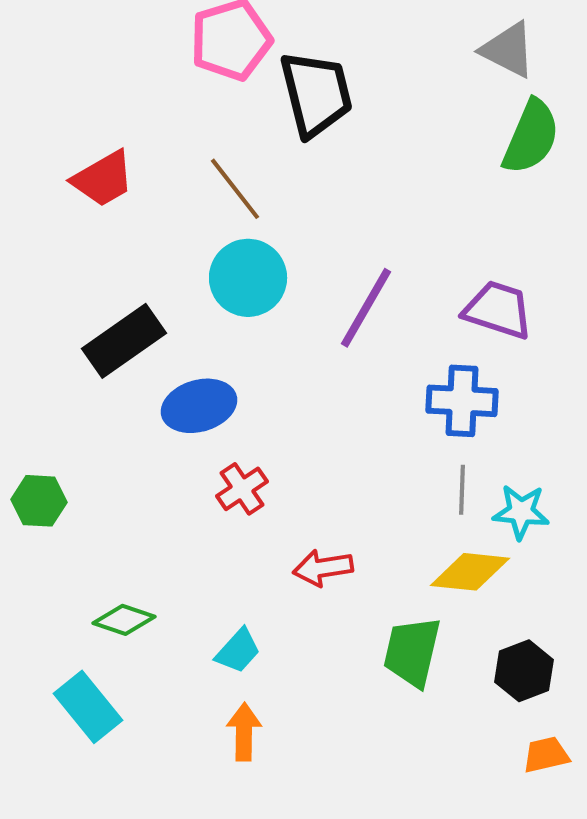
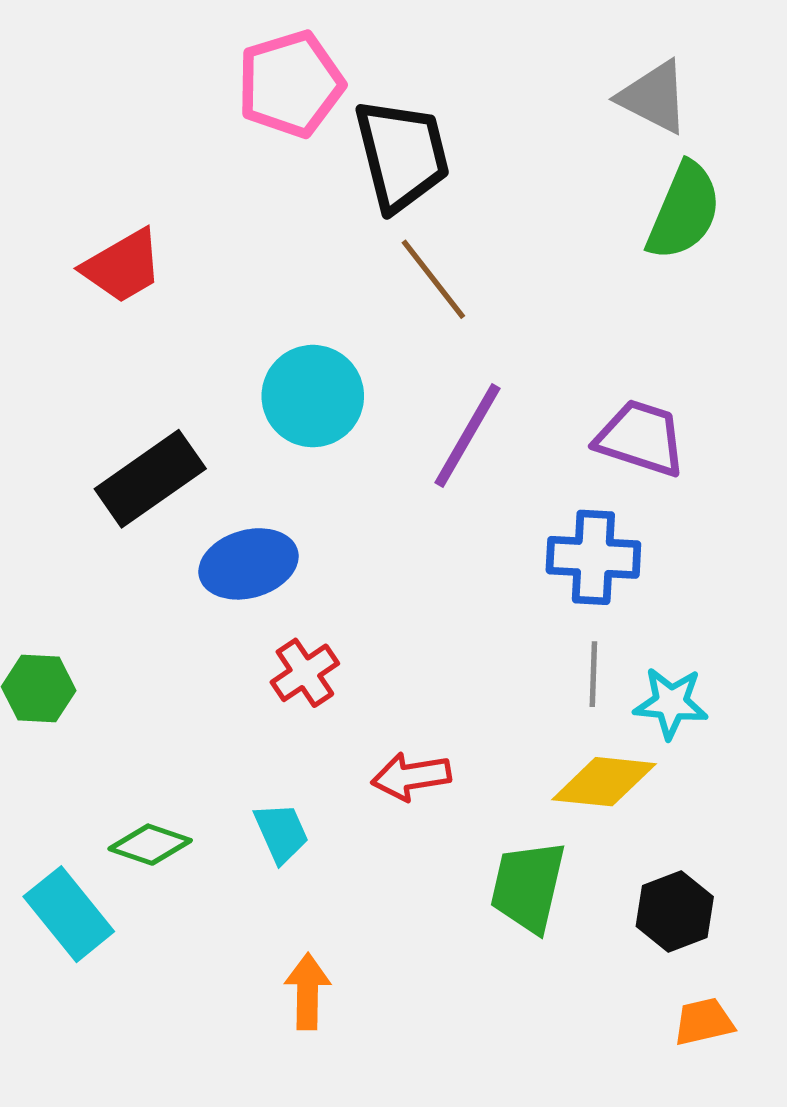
brown line: (235, 189) -> (433, 279), moved
cyan trapezoid: (238, 651) -> (281, 833), moved, turned -66
cyan rectangle: (88, 707) -> (69, 914), moved

